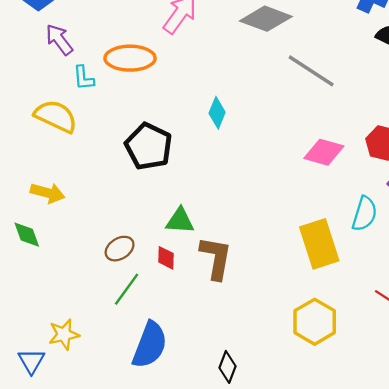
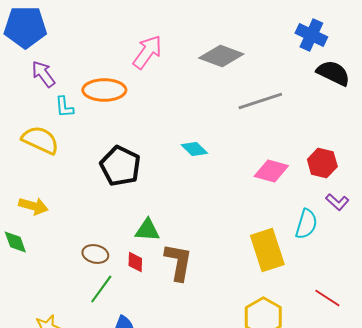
gray line: (311, 71) -> (260, 101), turned -51
cyan diamond: (217, 113) -> (194, 149), moved, turned -68
brown ellipse: (120, 249) -> (95, 254), turned 45

